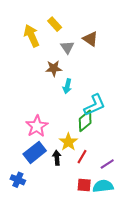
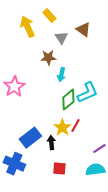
green diamond: (85, 121) -> (68, 100), moved
pink star: (37, 126) -> (14, 87), moved
red line: (82, 157) -> (75, 126), moved
blue cross: (18, 180) -> (14, 164), size x1.5
red square: (84, 185) -> (59, 169), moved

